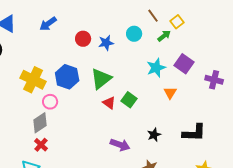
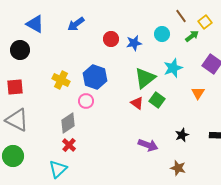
cyan star: (156, 68) -> (173, 68), moved
green triangle: (101, 79) -> (145, 78), moved
yellow cross: (33, 80) -> (61, 80), size x0.7
pink circle: (50, 102) -> (86, 101), moved

